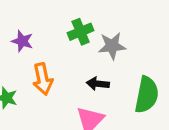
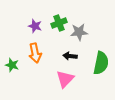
purple star: (22, 41) -> (35, 26), moved

